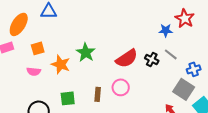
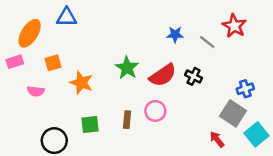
blue star: (166, 30) -> (175, 35), moved
green star: (86, 52) -> (127, 68), moved
gray line: (171, 54) -> (207, 42), moved
pink semicircle: (34, 71) -> (36, 91), moved

